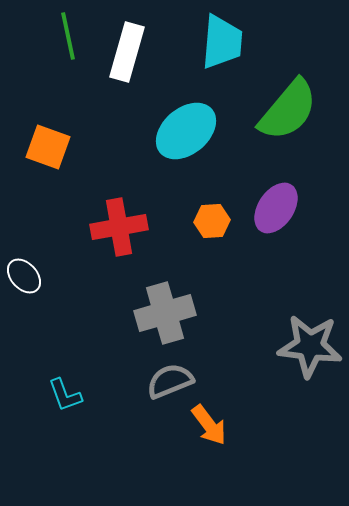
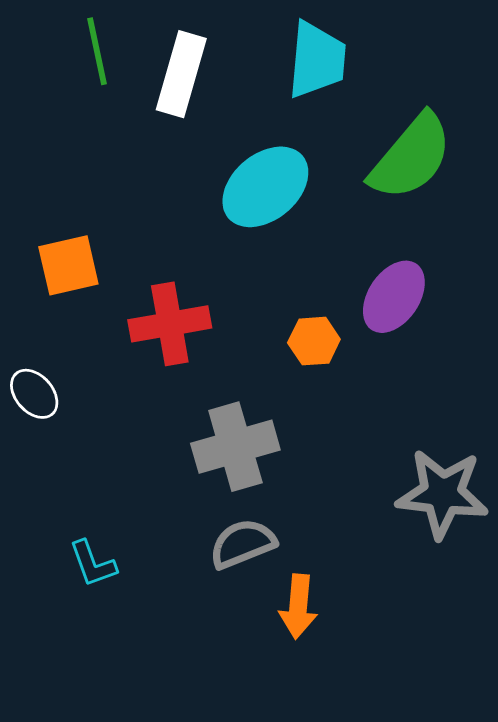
orange square: (48, 147) -> (68, 265), moved, turned -33
orange hexagon: (212, 221) -> (314, 341), moved
orange arrow: (209, 425) -> (298, 606), turned 42

